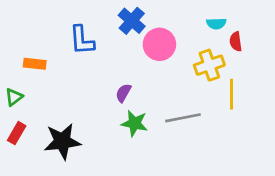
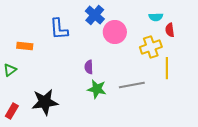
purple semicircle: (123, 93) -> (89, 67), turned -32
red rectangle: (17, 133) -> (12, 111), moved

